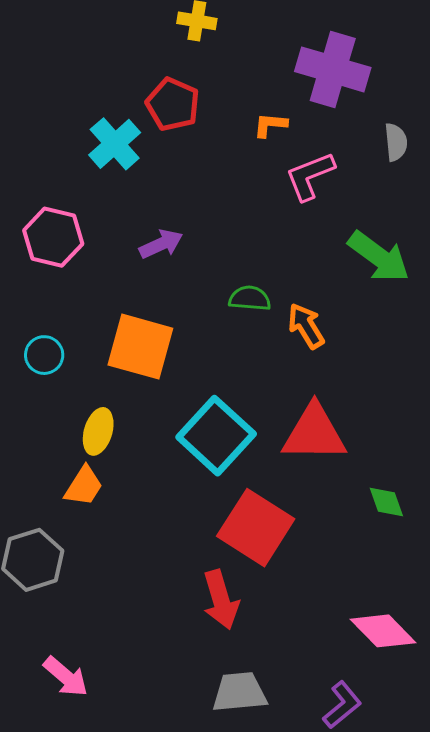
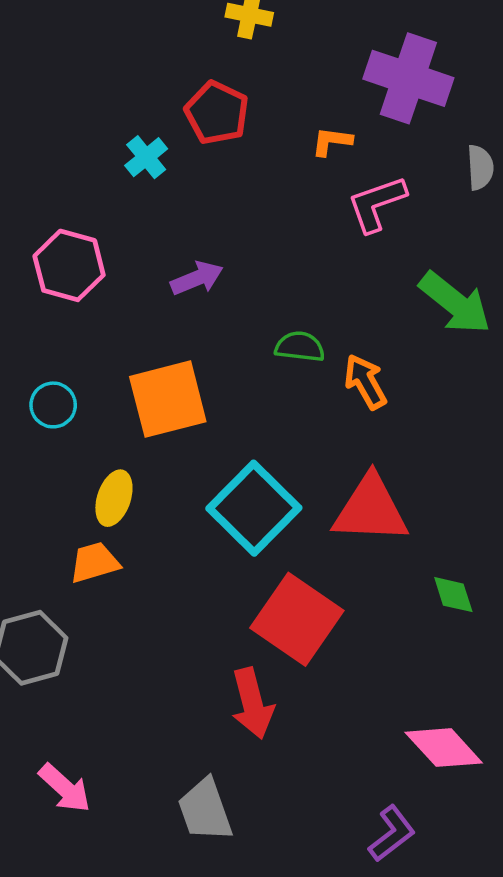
cyan cross: (115, 144) -> (146, 157), size x0.7
orange square: (140, 347) -> (168, 399), turned -32
orange trapezoid: (84, 486) -> (94, 562), turned -141
gray trapezoid: (239, 692) -> (205, 810), moved, turned -106

